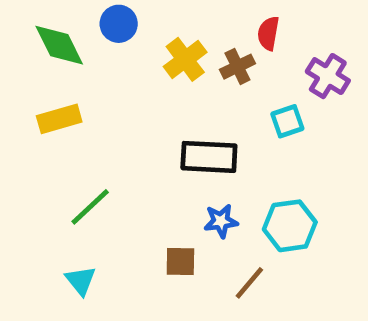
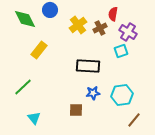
purple cross: (328, 76) -> (128, 32), moved
yellow rectangle: (59, 119) -> (39, 50), moved, turned -36
green line: (90, 207) -> (23, 87), moved
brown line: (249, 283) -> (134, 120), moved

